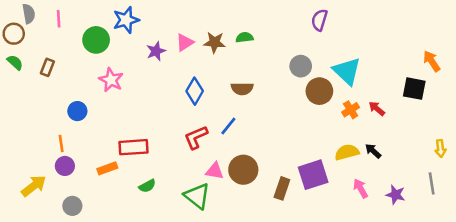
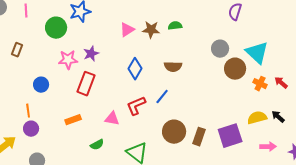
purple star: (156, 51) -> (91, 54), moved
pink star: (111, 80) -> (68, 60), turned -30
orange cross: (351, 110) -> (260, 84), turned -32
red rectangle: (133, 147) -> (86, 84), moved, turned -65
orange rectangle: (107, 168) -> (73, 120), moved
pink triangle: (215, 171) -> (112, 119), moved
brown rectangle: (282, 188) -> (199, 137), moved
pink arrow: (361, 188) -> (268, 147), turned 119

